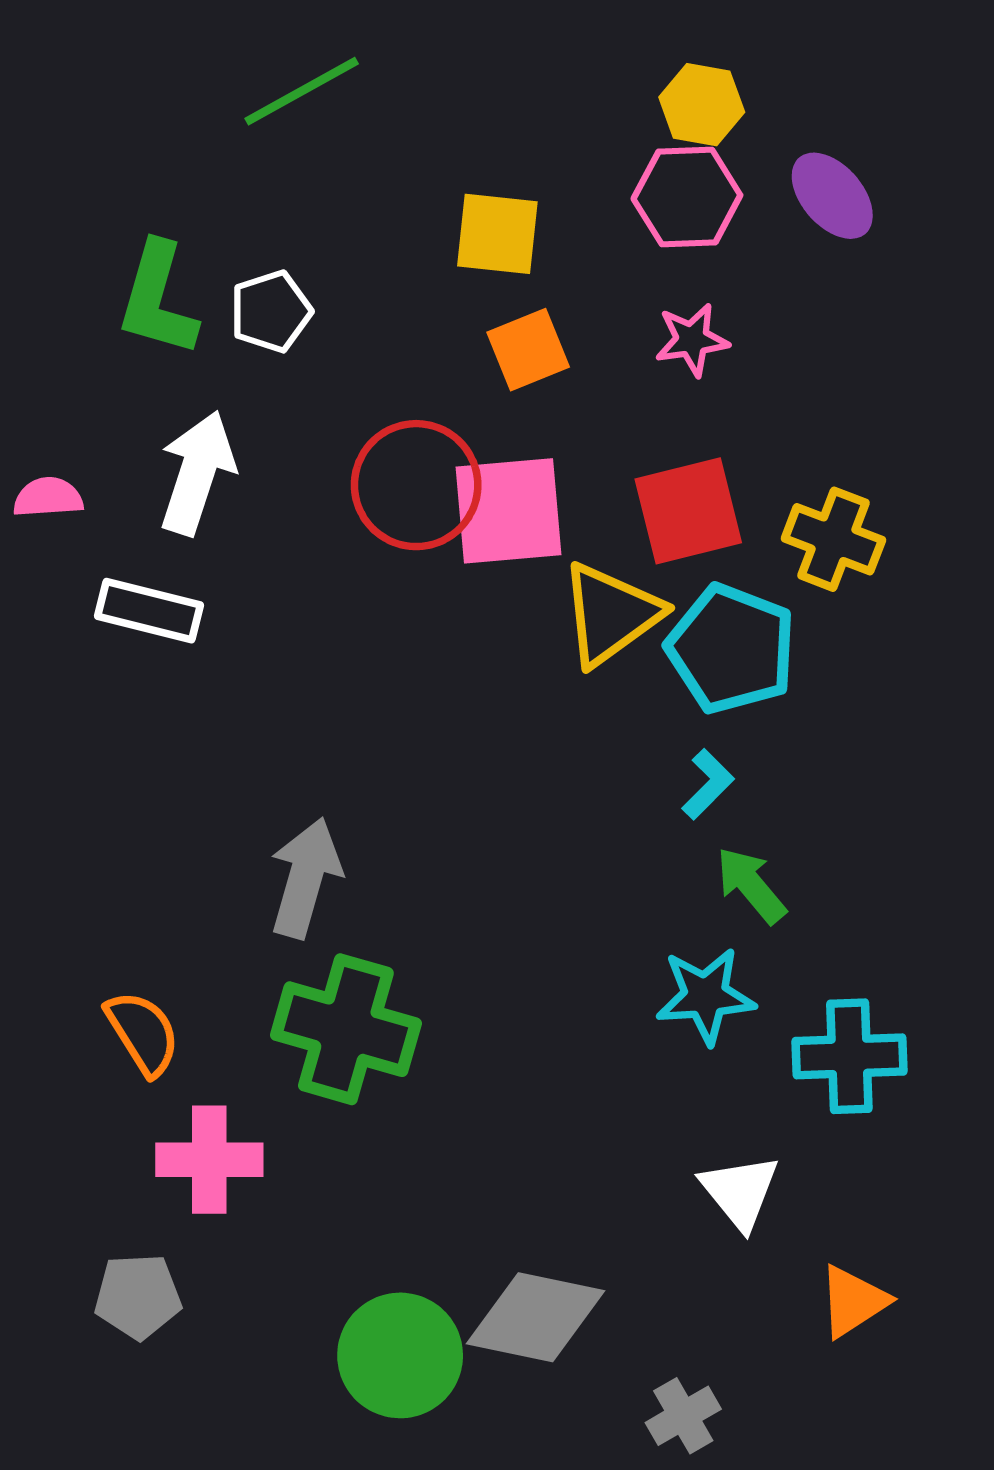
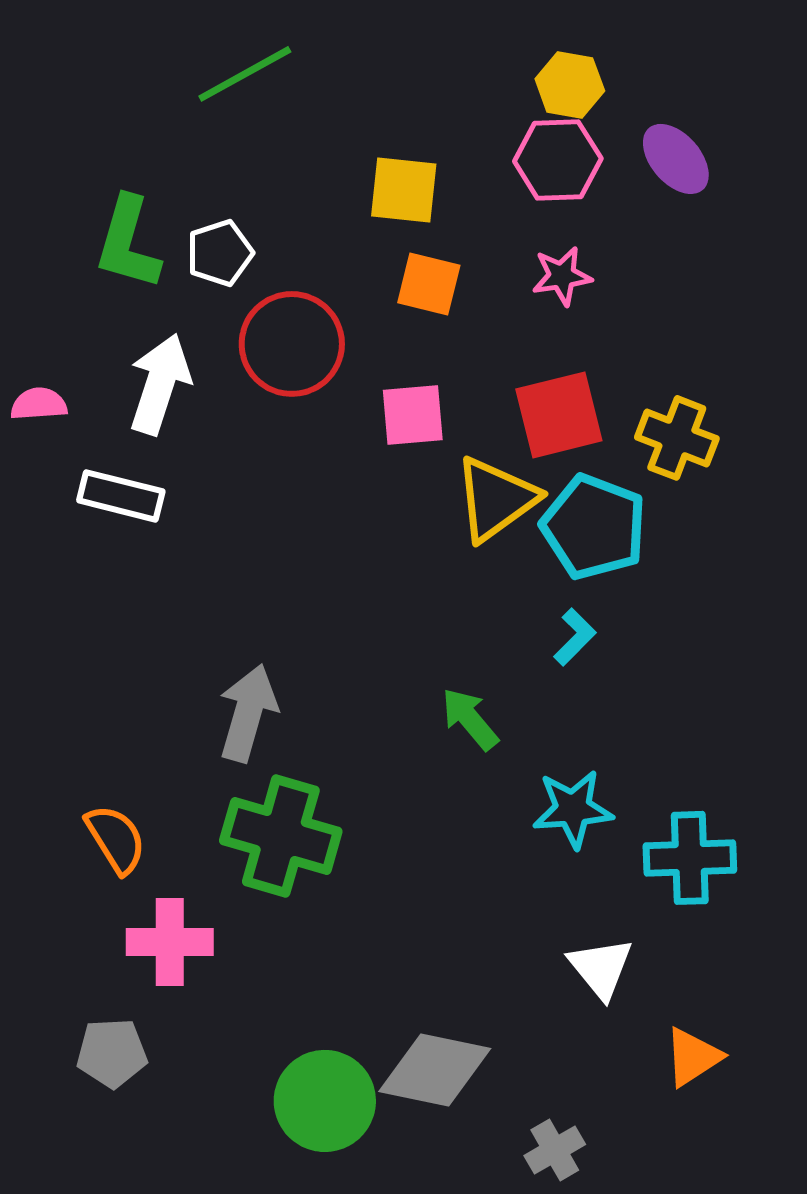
orange square: (528, 350) -> (429, 284), turned 36
red circle: (416, 485) -> (292, 344), moved
pink square: (508, 511) -> (413, 415), size x0.7
green arrow: (751, 885) -> (470, 719), moved

